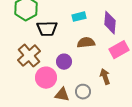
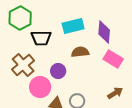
cyan rectangle: (79, 17) -> (73, 26), size x1.5
pink rectangle: (119, 50) -> (113, 59), turned 60
brown arrow: (105, 77) -> (115, 93), moved, turned 77

